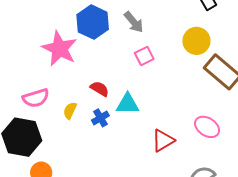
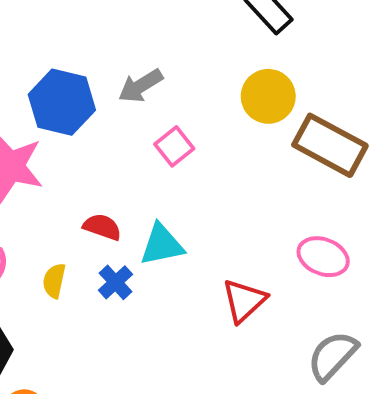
gray arrow: (134, 22) -> (141, 86), turned 110

